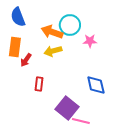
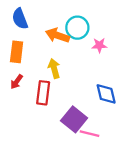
yellow arrow: (53, 51) -> (54, 68), moved, turned 90
red arrow: (26, 60) -> (17, 82), moved
red rectangle: (39, 84) -> (43, 93), size x1.5

